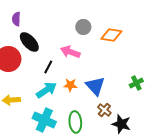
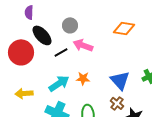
gray circle: (83, 27) -> (70, 25), moved
black line: (48, 67) -> (61, 52), moved, turned 32
blue triangle: (95, 86) -> (120, 80), moved

